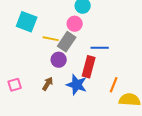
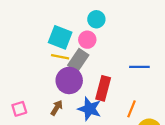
cyan square: (27, 22) -> (60, 37), moved
blue line: (100, 48) -> (139, 67), moved
purple circle: (59, 60) -> (69, 80), size x1.5

